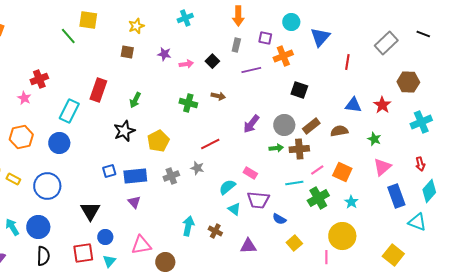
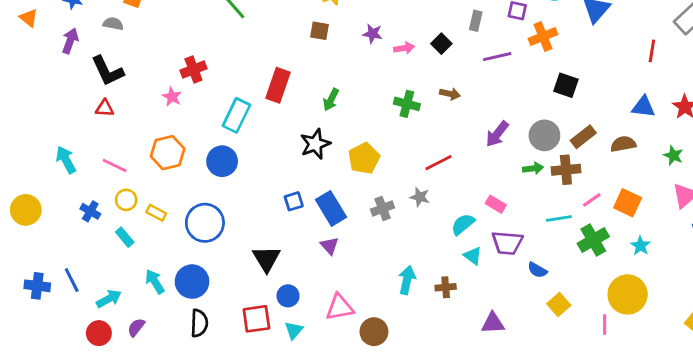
red line: (347, 62) -> (652, 51), moved
blue rectangle: (135, 176) -> (331, 208), turned 65
brown cross: (215, 231) -> (446, 287), turned -32
purple triangle: (248, 246) -> (493, 323), moved

